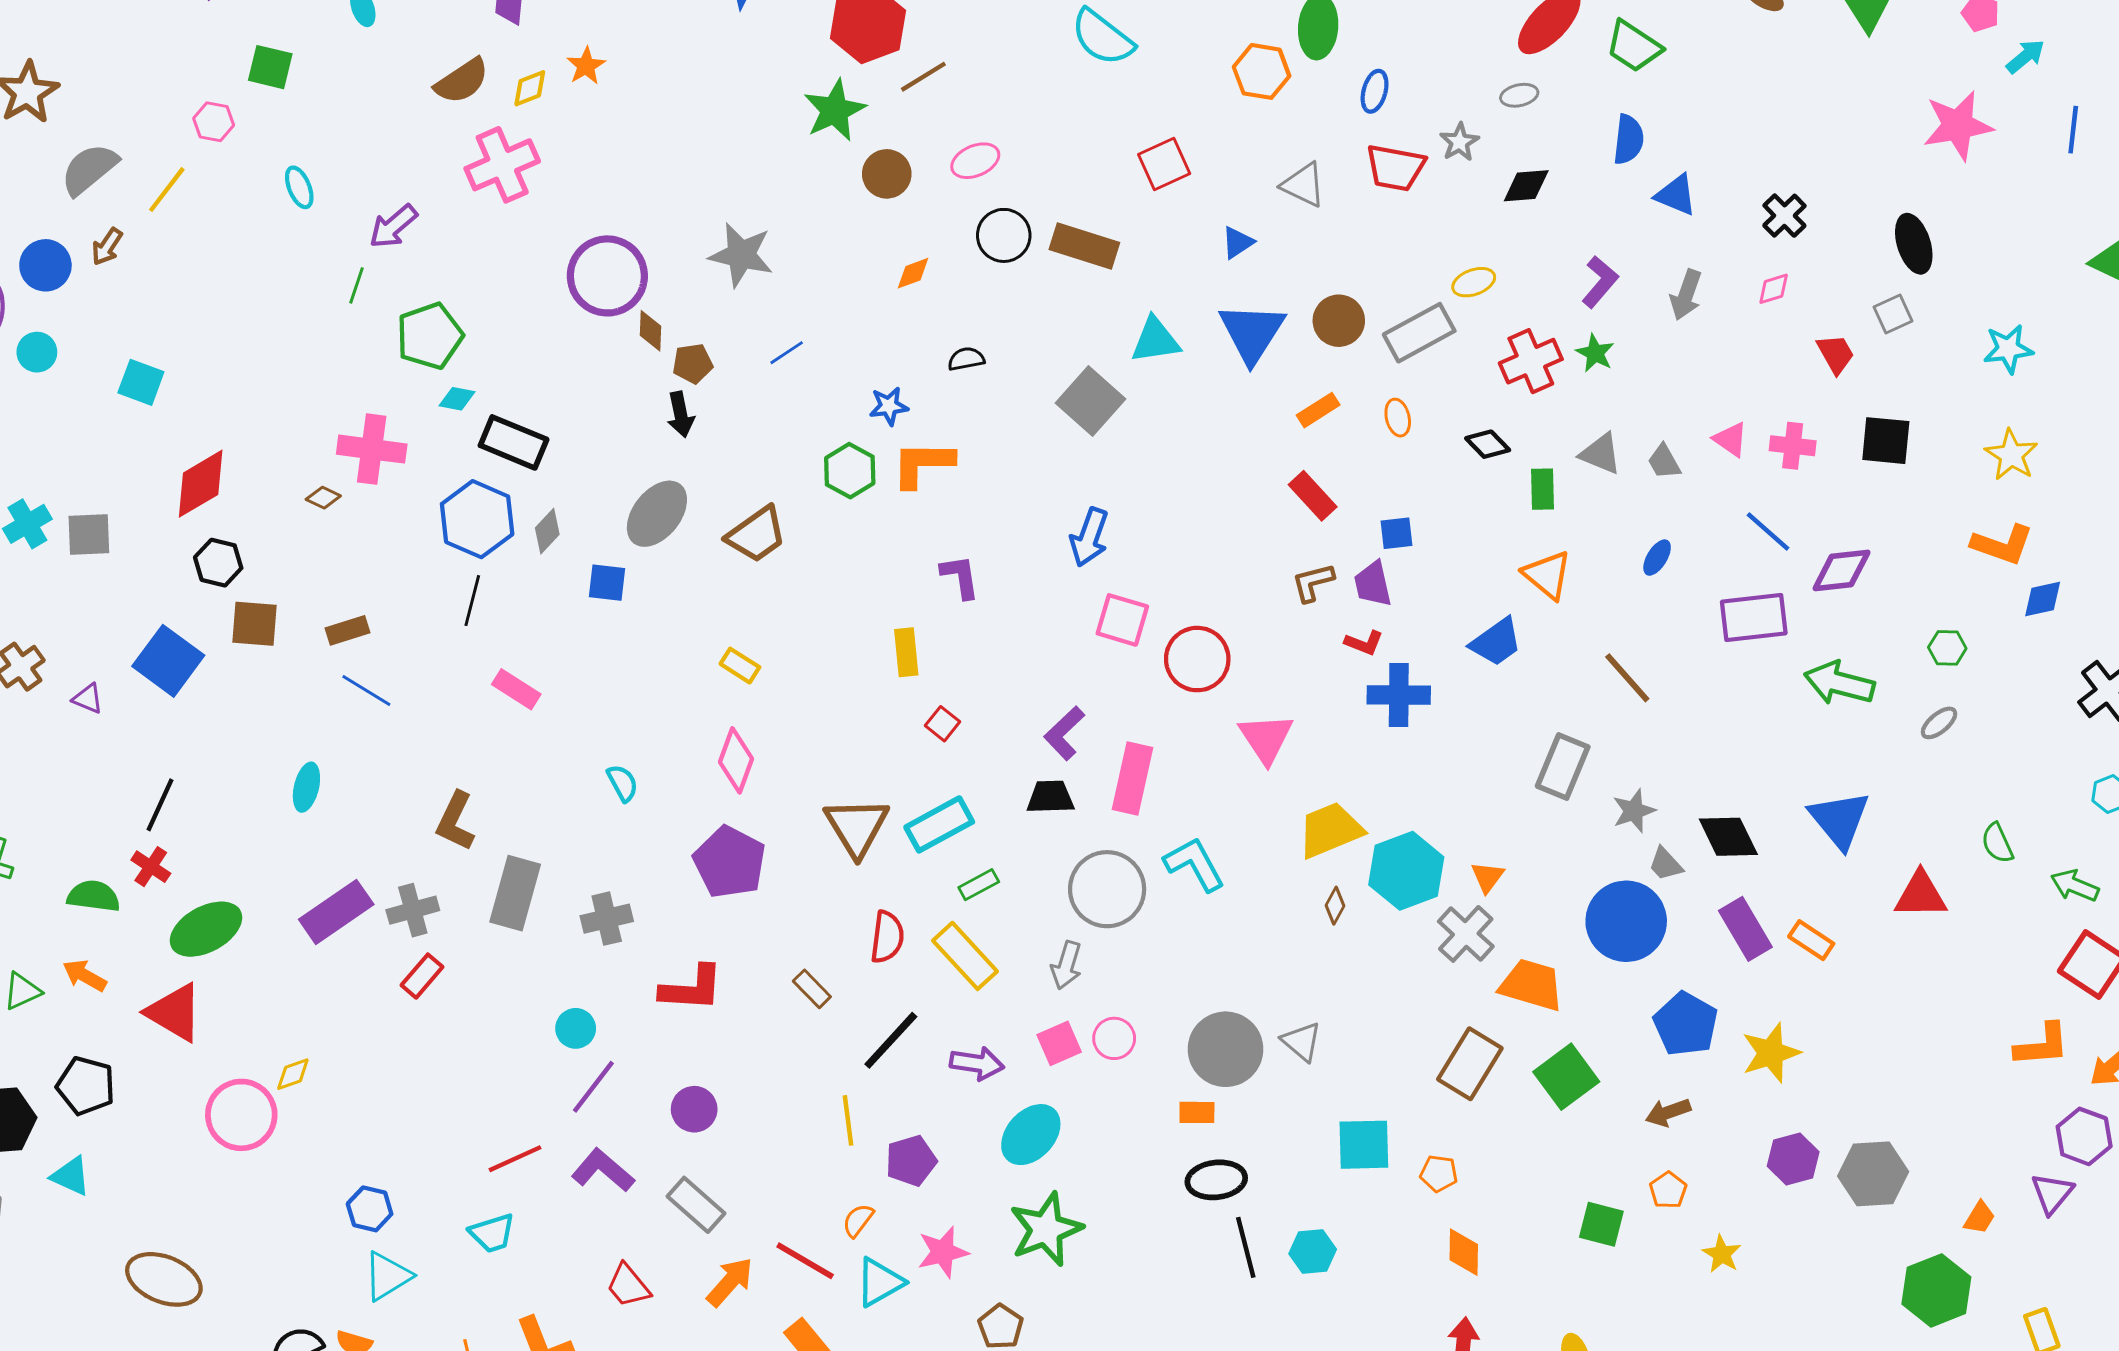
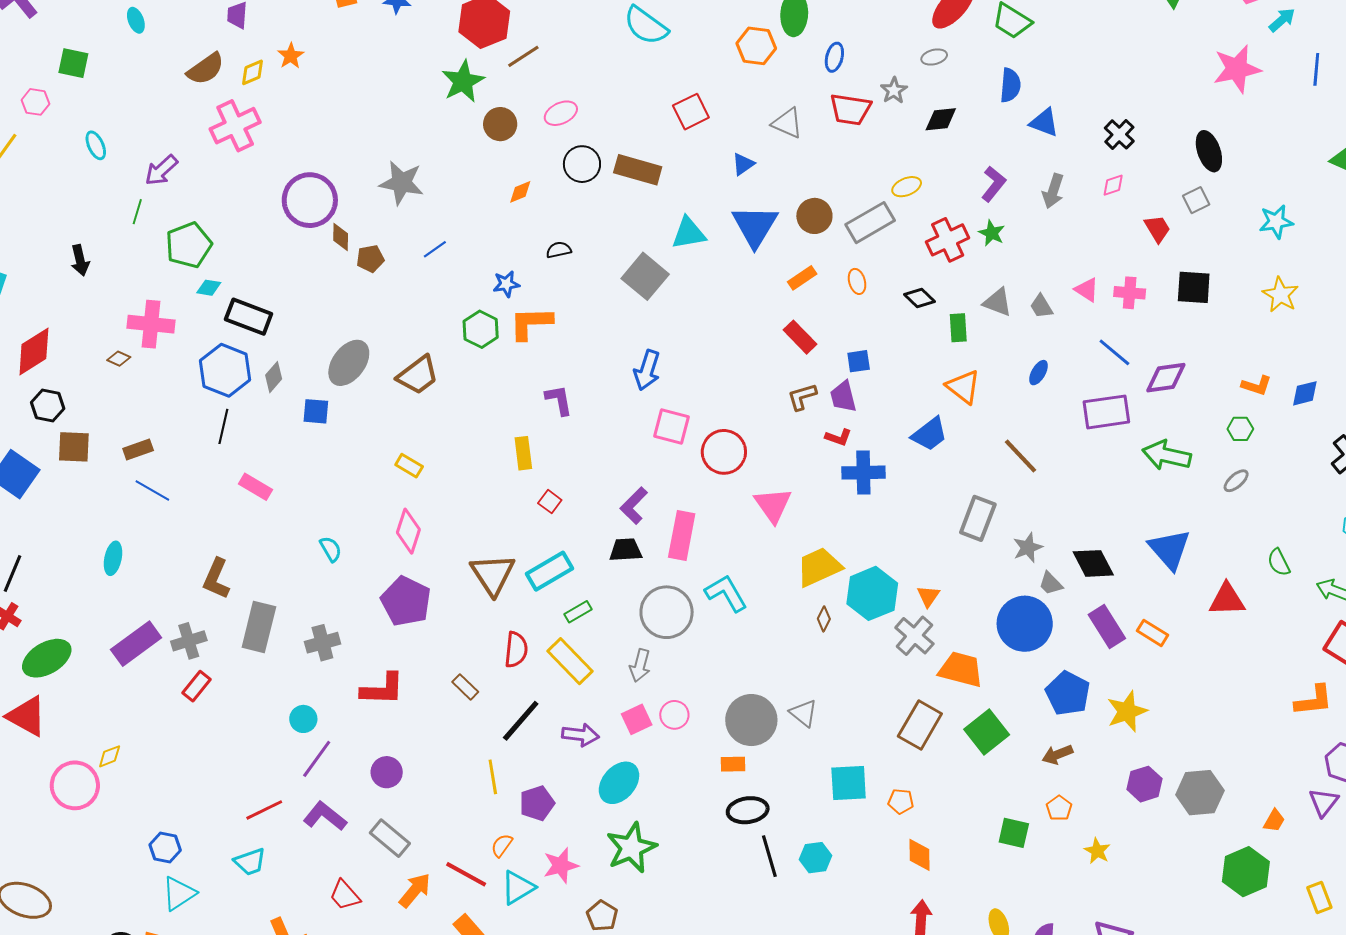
black arrow: (681, 415) -> (80, 260), moved
orange L-shape: (2002, 545) -> (1257, 385), moved, size x0.7

